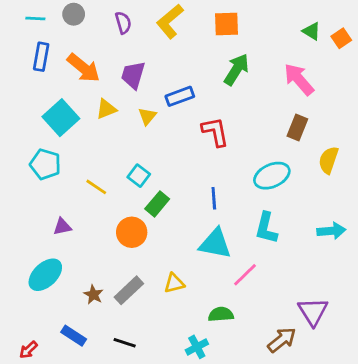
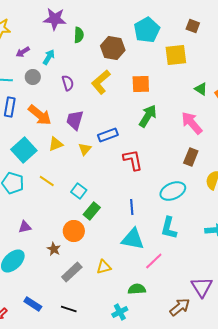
yellow line: (96, 187) -> (47, 181), moved
brown star: (93, 295) -> (54, 249), moved

